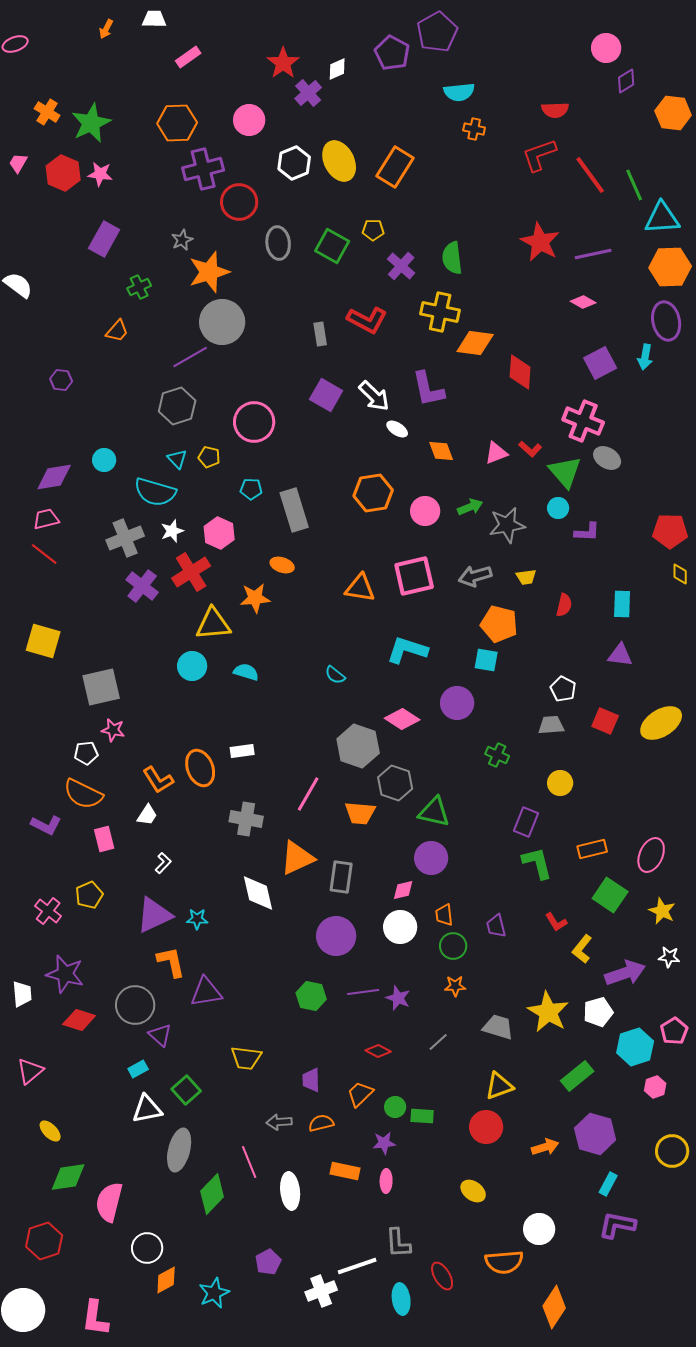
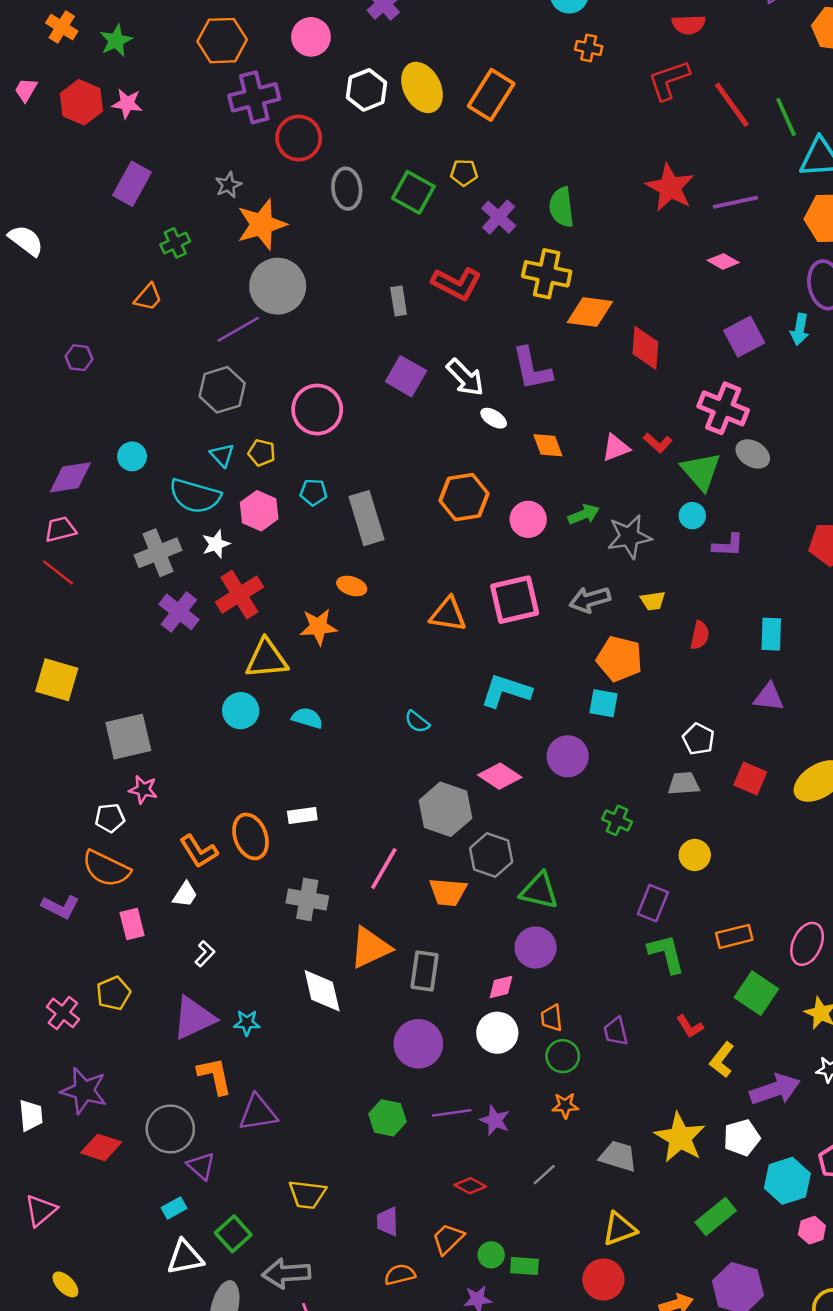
green star: (91, 123) -> (116, 41), size x0.7
pink hexagon: (219, 533) -> (259, 511), moved
gray arrow: (279, 1122) -> (286, 1273), moved, size x1.5

